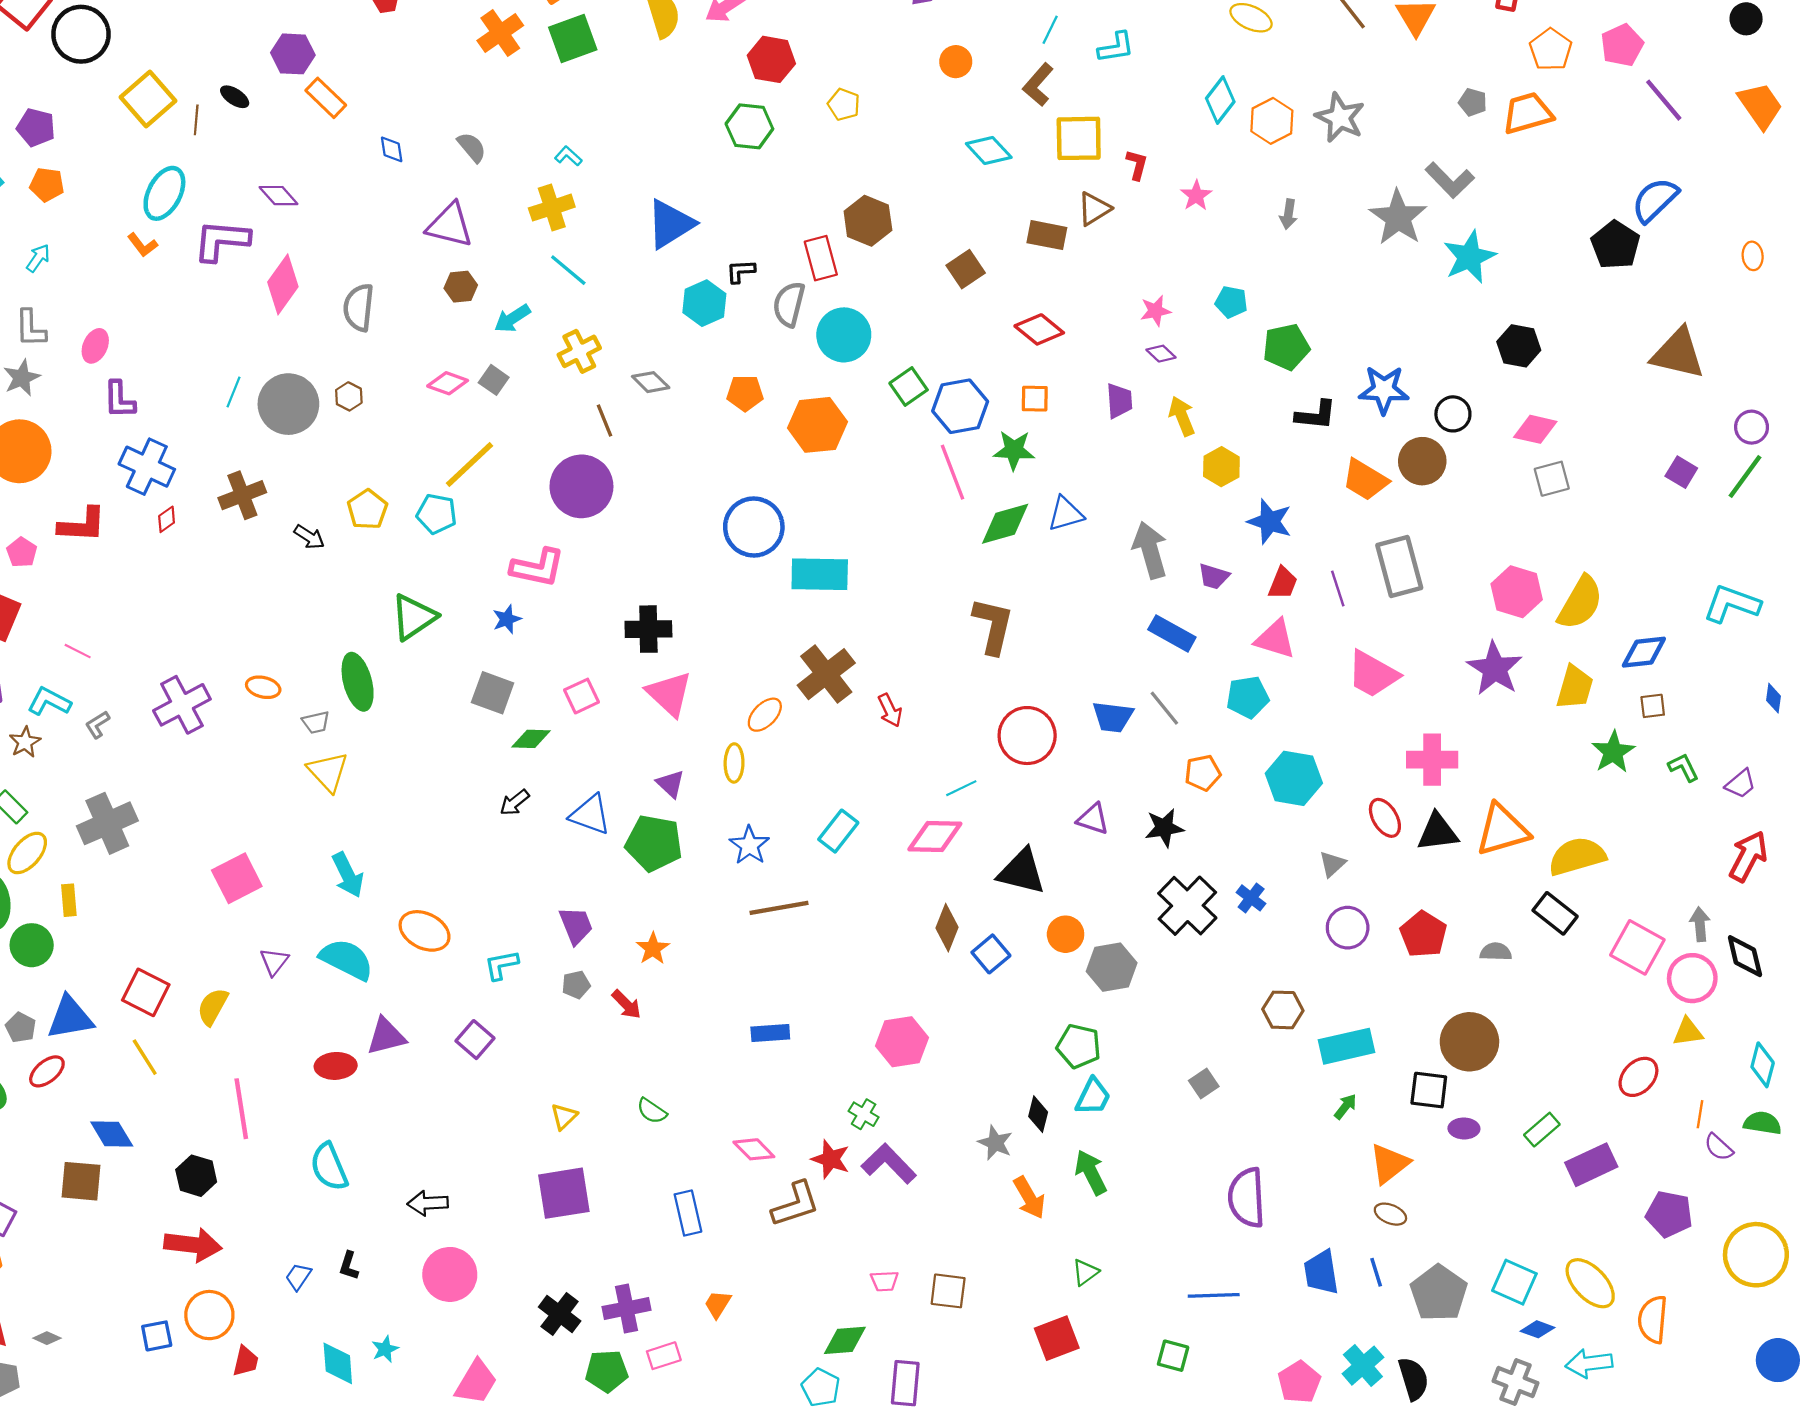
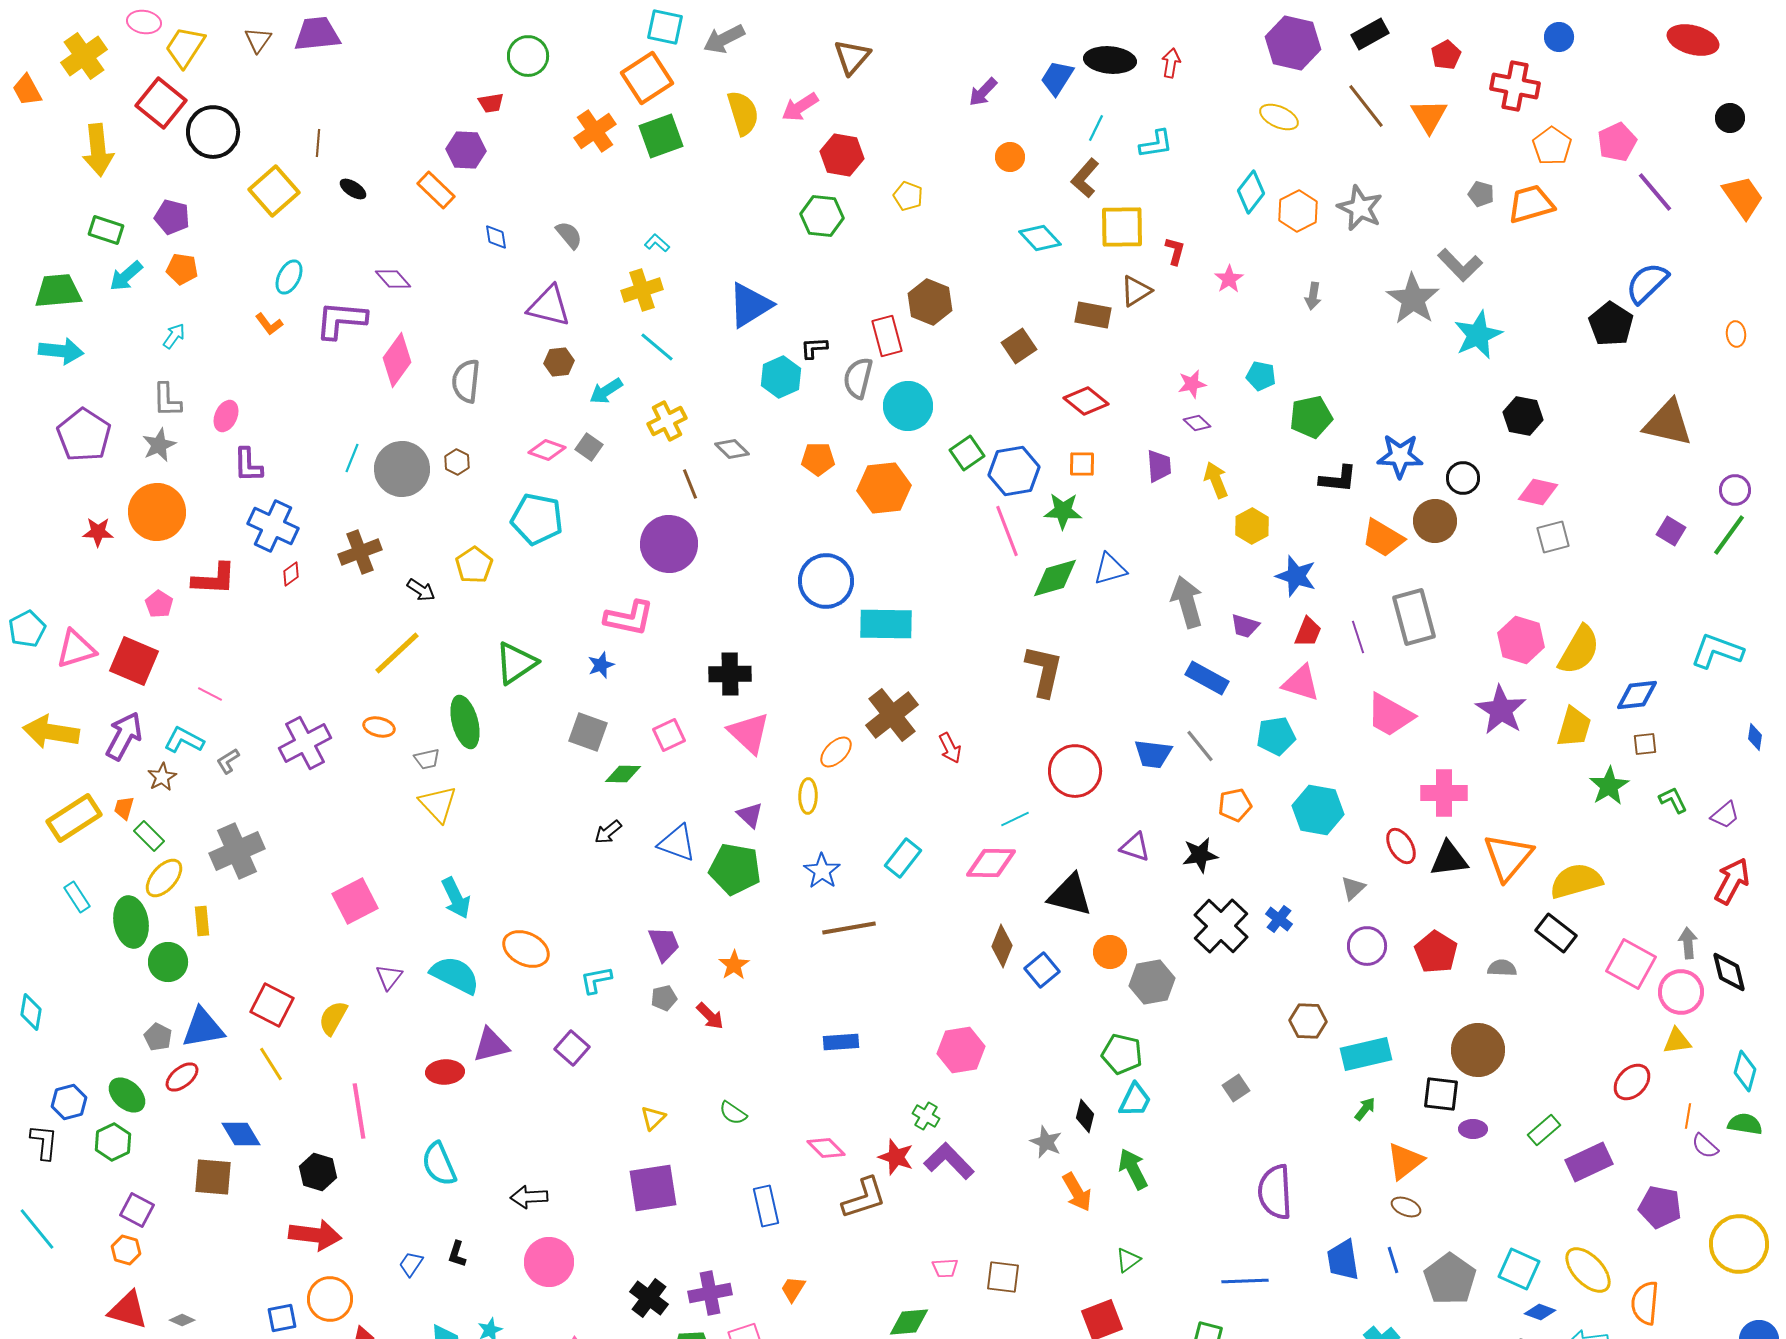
purple hexagon: (293, 54) -> (466, 150), moved
brown line: (196, 120) -> (318, 143), moved
cyan ellipse: (164, 193) -> (289, 277), size x0.7
yellow line: (470, 464) -> (397, 653), moved
cyan pentagon: (437, 514) -> (537, 519), moved, size x1.4
orange triangle: (1502, 830) -> (1508, 857), turned -34

